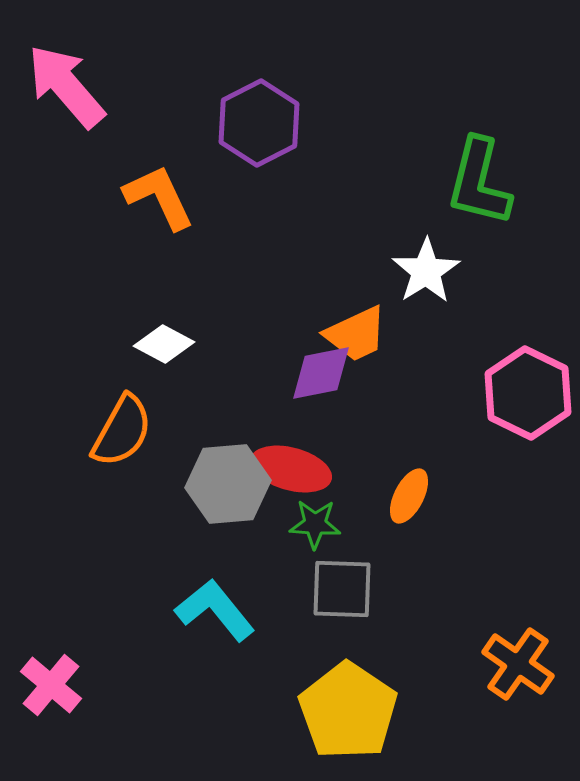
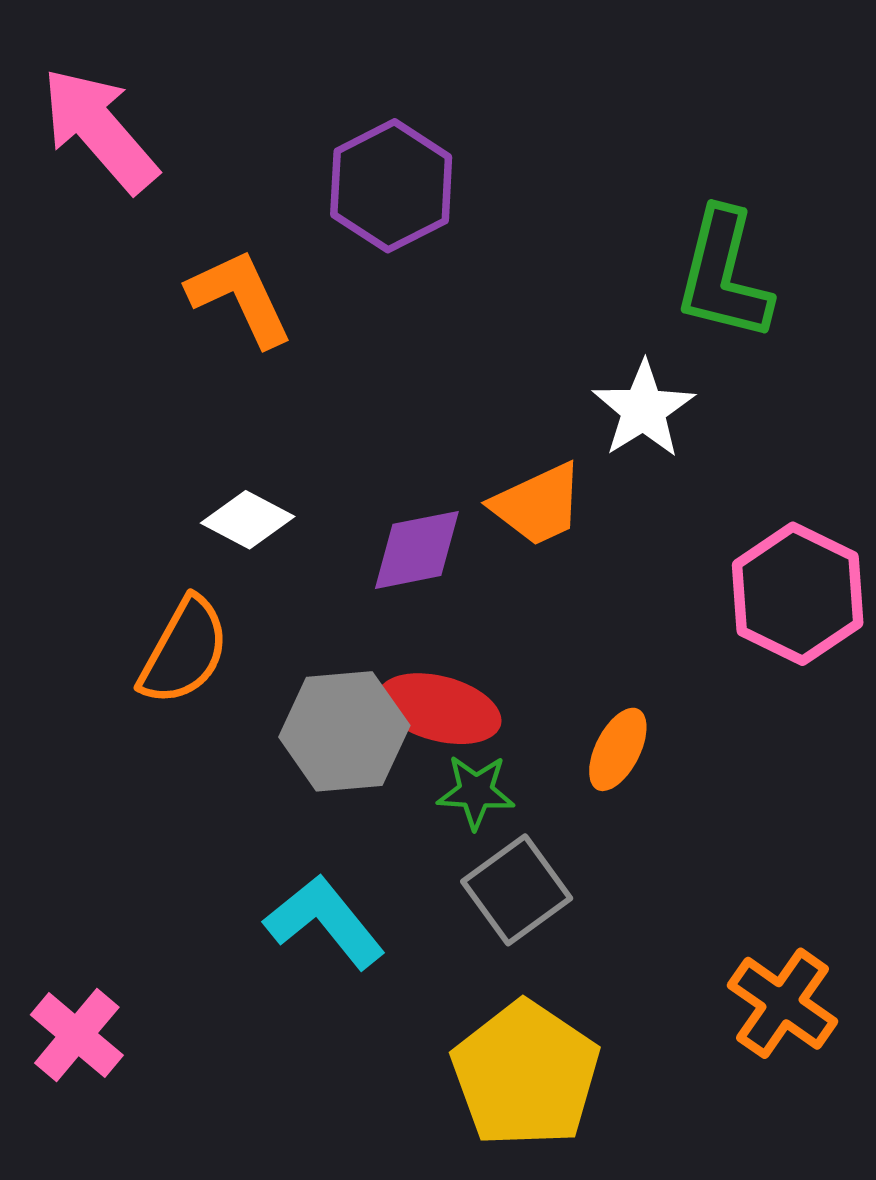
purple diamond: (321, 373) -> (417, 550), moved
gray square: (342, 589) -> (517, 890), turned -38

